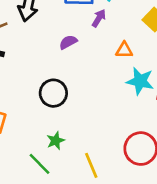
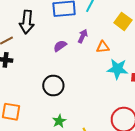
purple arrow: (99, 18) -> (83, 36), moved

